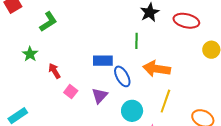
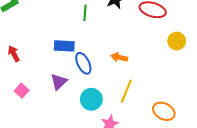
green line: (137, 41) -> (85, 13), moved
orange arrow: (157, 69) -> (119, 57), size x0.6
pink square: (71, 92) -> (22, 91), moved

